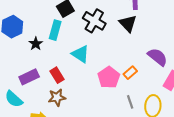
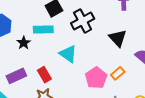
black cross: (94, 21) -> (83, 21), turned 30
black triangle: (128, 24) -> (118, 38), moved
cyan rectangle: (55, 30) -> (43, 29), turned 72

